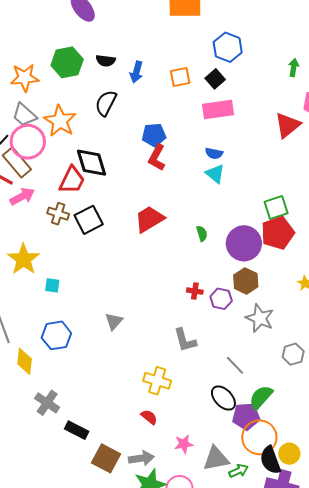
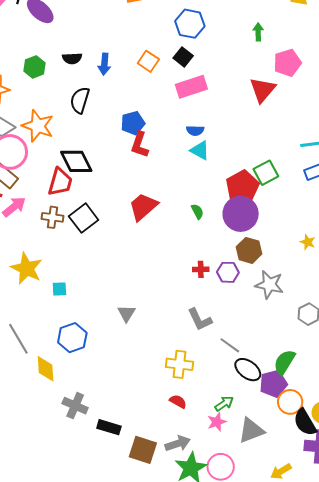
green hexagon: (67, 62) -> (34, 67), size x0.7
orange square: (180, 77) -> (148, 61), turned -35
red pentagon: (278, 233) -> (242, 187), moved
gray line: (235, 365) -> (230, 345), moved
orange circle: (259, 437) -> (290, 402), size x0.7
green arrow: (239, 471) -> (224, 404), moved

